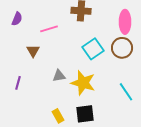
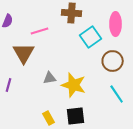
brown circle: (122, 48) -> (113, 61), moved
cyan square: (93, 49) -> (91, 37), moved
brown triangle: (33, 51) -> (24, 53), size x1.6

